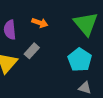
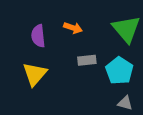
gray rectangle: (32, 51) -> (87, 60), moved, turned 42

